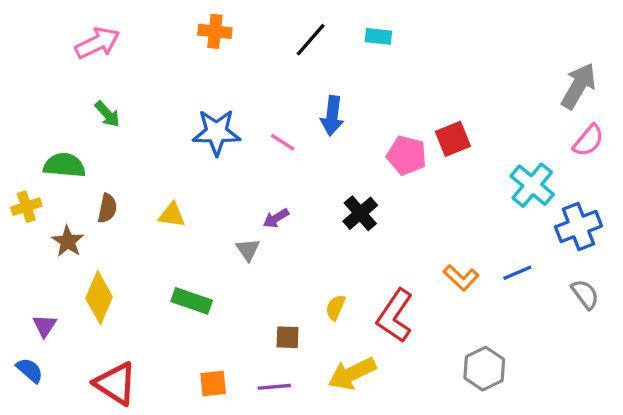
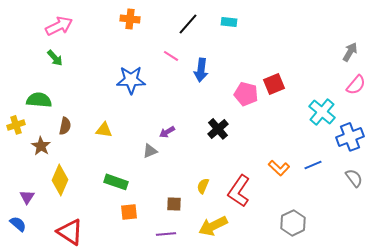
gray arrow: (578, 86) -> (350, 52), size x0.7
green arrow: (107, 114) -> (55, 58), moved
pink line: (283, 142) -> (171, 56), moved
gray triangle: (248, 250) -> (150, 151), turned 42
orange square: (213, 384) -> (129, 212), moved

